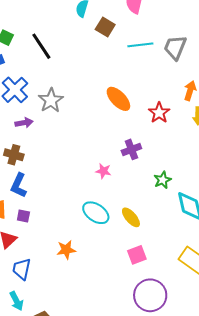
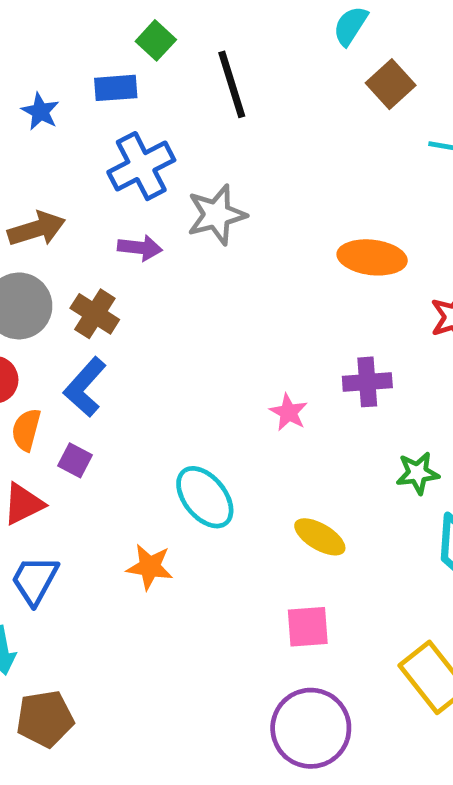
orange ellipse: (118, 99) -> (372, 257), turned -56
cyan ellipse: (96, 213) -> (205, 497), moved
yellow ellipse: (131, 217) -> (320, 537), turned -35

